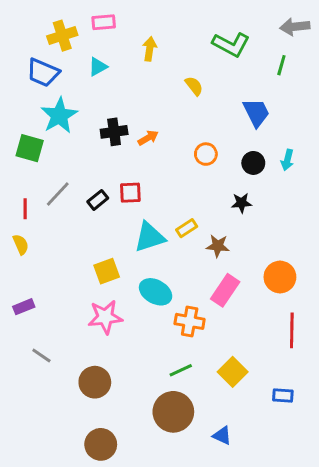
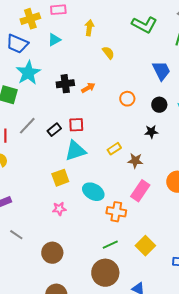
yellow semicircle: (194, 86) -> (108, 53), moved
cyan triangle: (150, 237) -> (75, 151), moved
pink star: (105, 317) -> (59, 209), size x0.6

